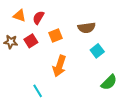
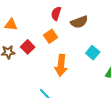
red semicircle: (38, 18) -> (56, 14), moved
cyan square: (97, 51) -> (93, 53), moved

